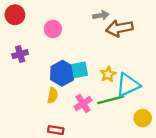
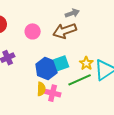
brown arrow: (119, 28) -> (65, 31), moved
green line: (111, 100) -> (80, 80), moved
pink cross: (83, 103) -> (53, 93), moved, turned -35

